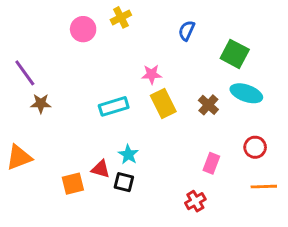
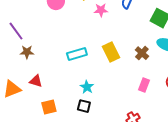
pink star: (152, 74) -> (101, 10), moved
pink rectangle: (211, 163) -> (144, 85), moved
red triangle: (101, 169) -> (36, 81), moved

